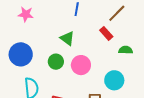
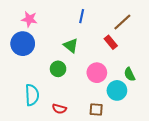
green semicircle: (126, 50) -> (130, 74), moved, turned -120
blue circle: (21, 54) -> (23, 44), moved
pink circle: (81, 65) -> (97, 73), moved

